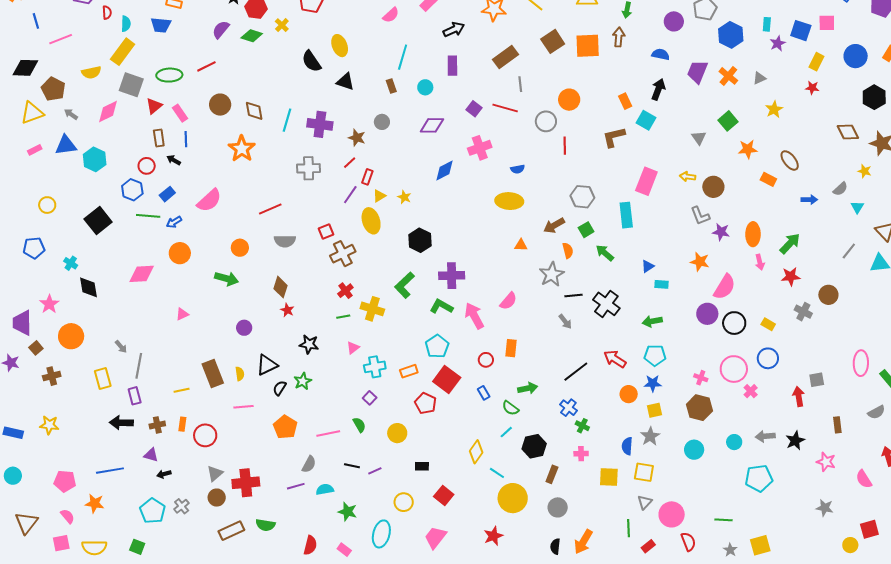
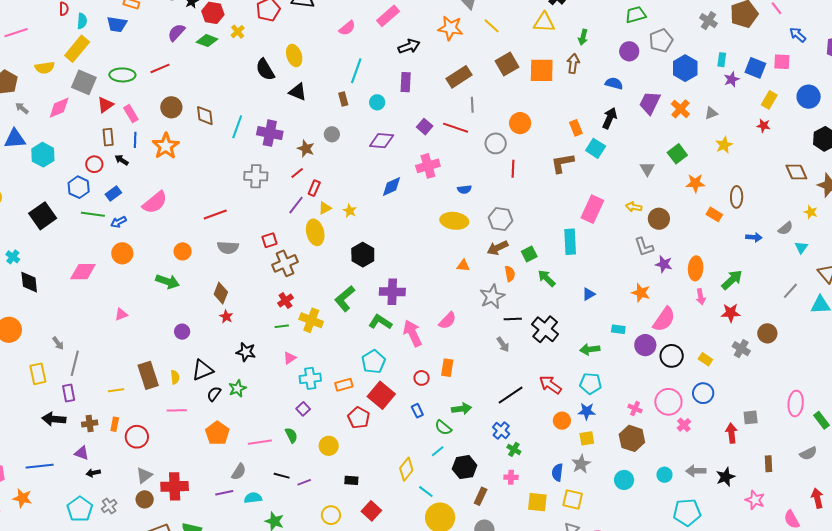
orange star: (242, 149) -> (166, 146), moved
brown ellipse: (790, 160) -> (737, 197), turned 35
gray hexagon: (582, 197) -> (501, 219), moved
cyan rectangle: (662, 284) -> (618, 329), moved

